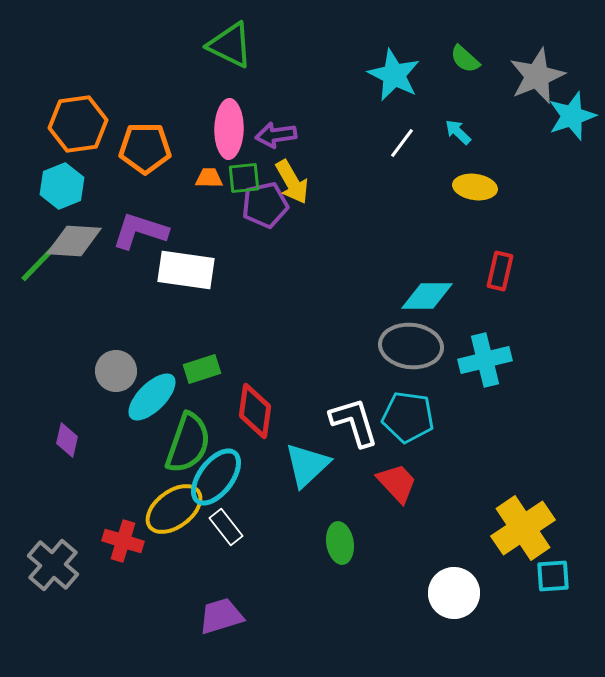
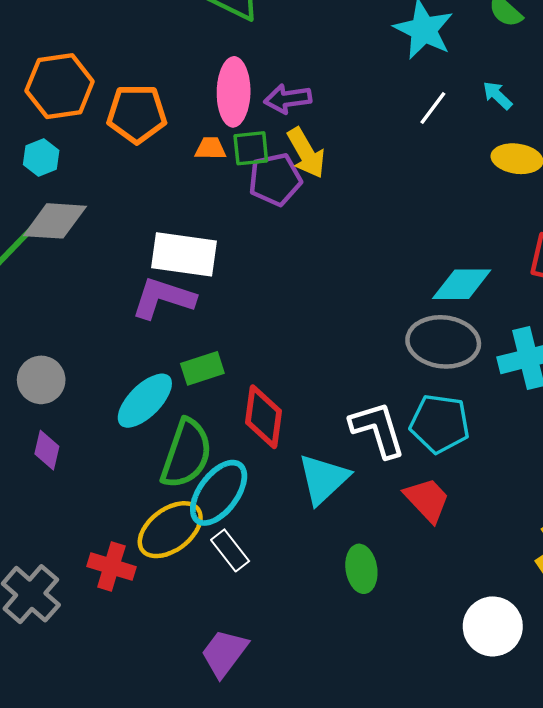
cyan hexagon: (62, 186) -> (41, 158), size x0.7
purple L-shape: (140, 231) -> (163, 298), moved
gray circle: (116, 371) -> (41, 380), moved
purple trapezoid: (221, 616) -> (224, 653), turned -36

